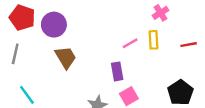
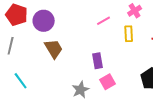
pink line: (130, 43) -> (104, 21), moved

